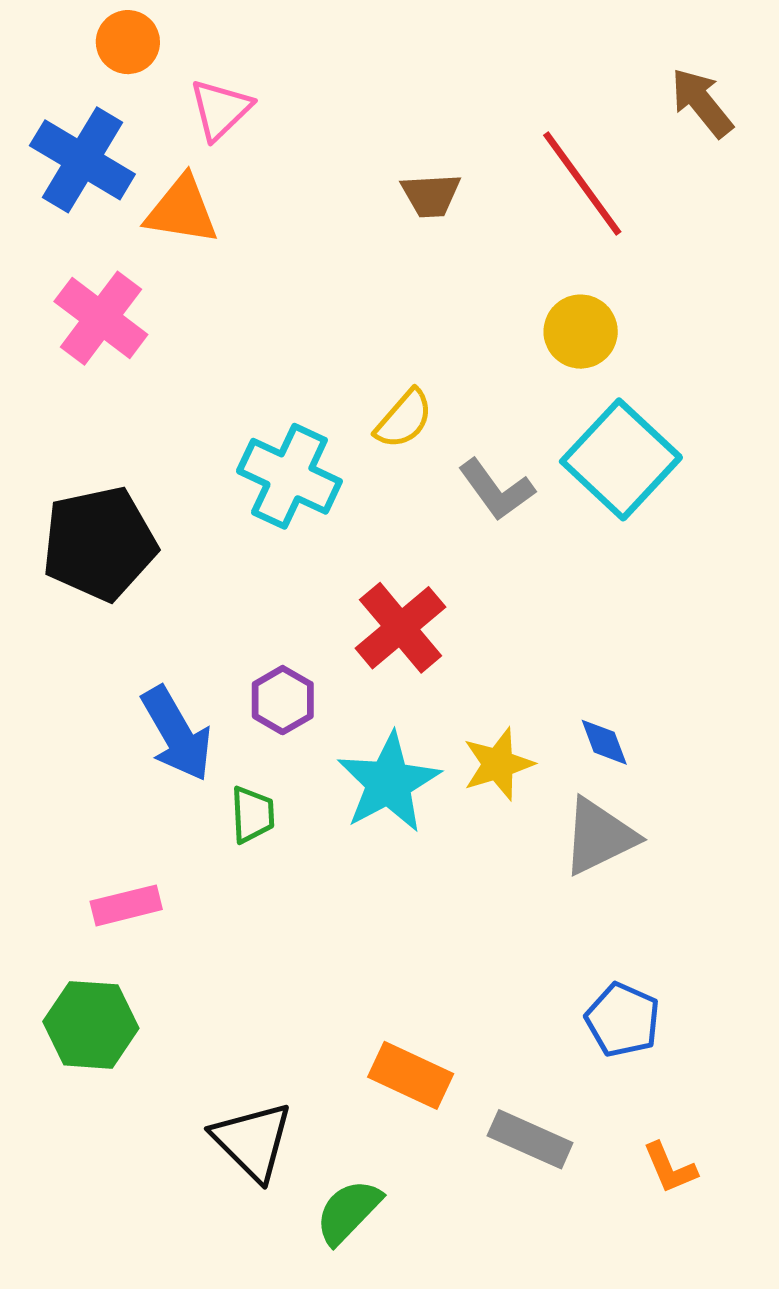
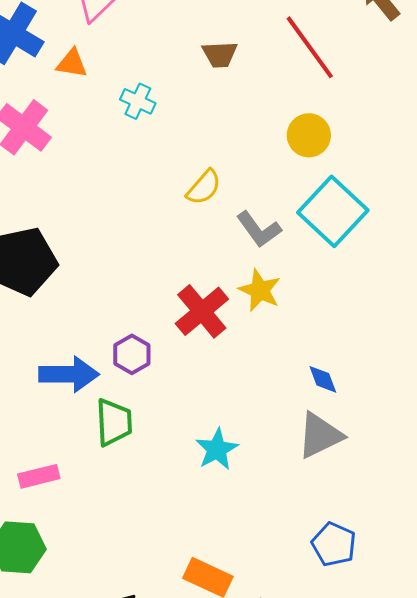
orange triangle: (182, 210) -> (72, 63), size x0.7
cyan cross: (289, 476) -> (138, 101), moved, size x0.6
blue arrow: (177, 734) -> (69, 374), turned -60
yellow star: (498, 764) -> (260, 290), moved, turned -30
cyan star: (389, 783) -> (217, 449), moved, size x0.7
green trapezoid: (252, 815) -> (114, 422), size x1.4

